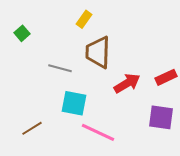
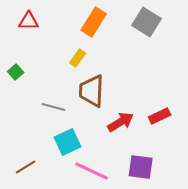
cyan square: (74, 103) -> (68, 142), turned -36
purple square: (161, 117) -> (141, 167), moved

